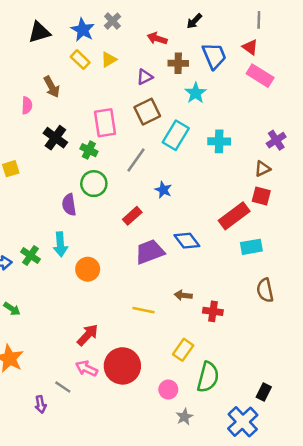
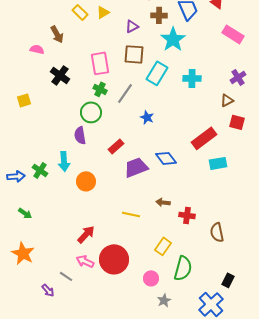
pink rectangle: (260, 76) -> (233, 34), moved
cyan star: (196, 93) -> (173, 39), size x1.4
pink semicircle: (27, 105) -> (37, 49), turned -80
brown square: (147, 112) -> (134, 54), turned 30
green cross: (89, 150) -> (100, 89), moved
red square: (261, 196) -> (237, 122), moved
purple semicircle: (69, 205) -> (80, 135), moved
red rectangle: (132, 216) -> (116, 146), moved
brown semicircle: (265, 290) -> (217, 232), moved
purple arrow: (41, 404) -> (48, 290), turned -32

